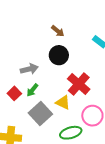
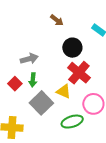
black circle: (59, 55) -> (72, 48), moved
green arrow: (32, 90) -> (33, 80), turned -32

